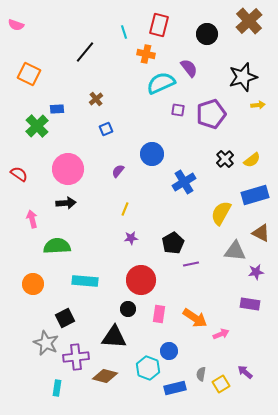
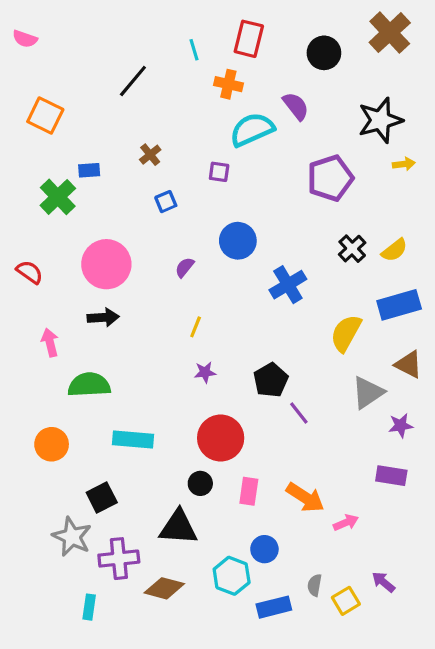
purple square: (178, 110) -> (219, 172), moved
gray triangle: (235, 251) -> (368, 393), turned -40
purple line: (191, 264) -> (299, 413), turned 63

